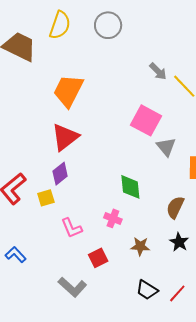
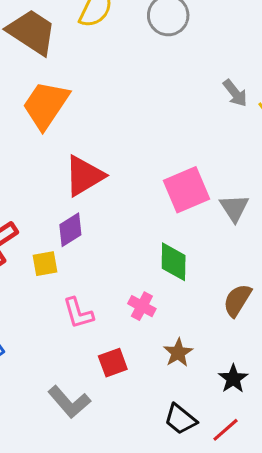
orange trapezoid: (68, 91) -> (46, 105), moved
pink square: (146, 120) -> (187, 190), moved, turned 32
black star: (179, 242) -> (233, 379), moved
brown star: (140, 246) -> (178, 353), turned 30

